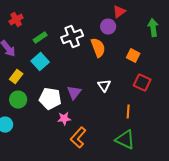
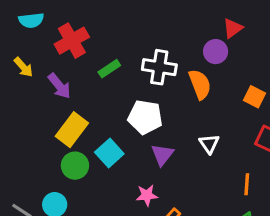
red cross: (16, 20) -> (72, 41), size x1.5
white cross: (72, 37) -> (159, 67), turned 30
cyan square: (40, 62) -> (109, 153), moved
yellow rectangle: (16, 77) -> (72, 130), size x1.5
white pentagon: (50, 99) -> (145, 117), moved

